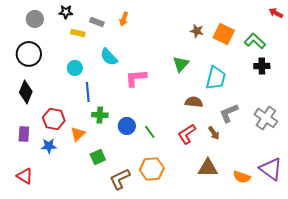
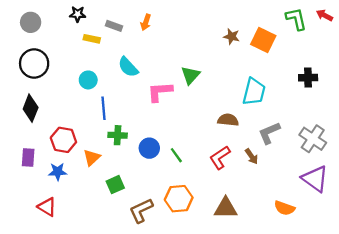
gray circle: (35, 19) -> (31, 22), moved
green L-shape: (255, 41) -> (296, 19), moved, turned 35
green triangle: (181, 64) -> (190, 75), moved
brown triangle: (208, 168) -> (226, 208), moved
purple triangle: (271, 169) -> (315, 179), moved
red triangle: (25, 176) -> (47, 207), moved

